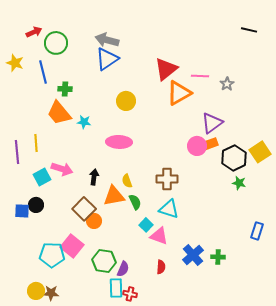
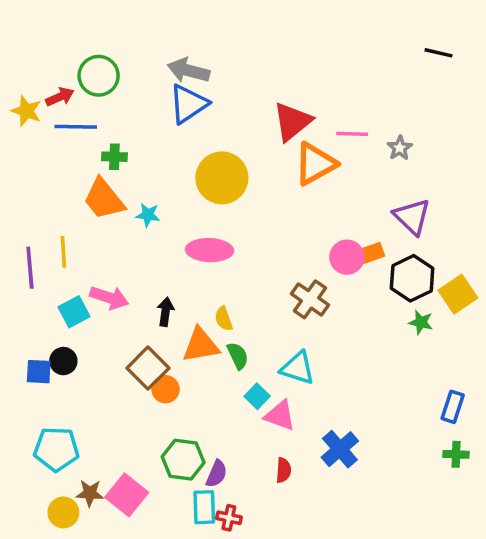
red arrow: (34, 32) -> (60, 97), moved
blue line: (43, 72) -> (76, 127), turned -75
yellow circle: (126, 101) -> (222, 178), size x1.5
purple triangle: (212, 123) -> (412, 217), moved, turned -40
yellow square: (260, 152) -> (458, 294), moved
brown cross: (167, 179) -> (310, 299), moved, turned 35
pink square: (72, 246) -> (127, 495), moved
cyan pentagon: (52, 255) -> (56, 449), moved
green cross: (218, 257) -> (456, 454), moved
brown star: (51, 293) -> (90, 493), moved

